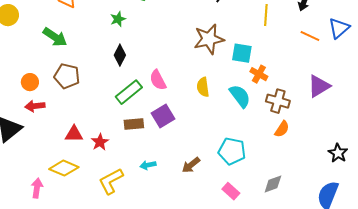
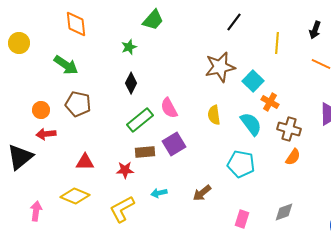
cyan square: (242, 53) -> (253, 81), turned 35
red star: (100, 142) -> (125, 170), moved, turned 30
cyan pentagon: (232, 151) -> (241, 164), moved
pink arrow: (37, 188) -> (36, 211), moved
pink rectangle: (231, 191) -> (242, 219), turned 66

